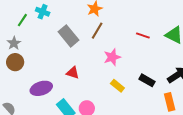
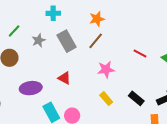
cyan cross: (43, 12) -> (53, 13), moved, turned -32
green line: (22, 20) -> (14, 31), moved
gray star: (14, 43) -> (39, 40), moved

